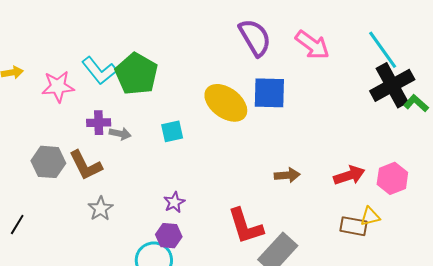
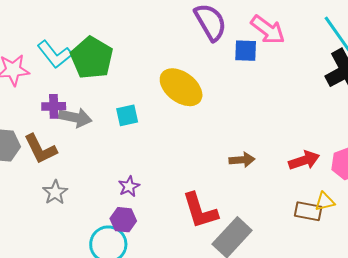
blue square: (269, 93) -> (246, 51), moved, size x0.7
gray arrow: (120, 134) -> (75, 118), size x1.5

